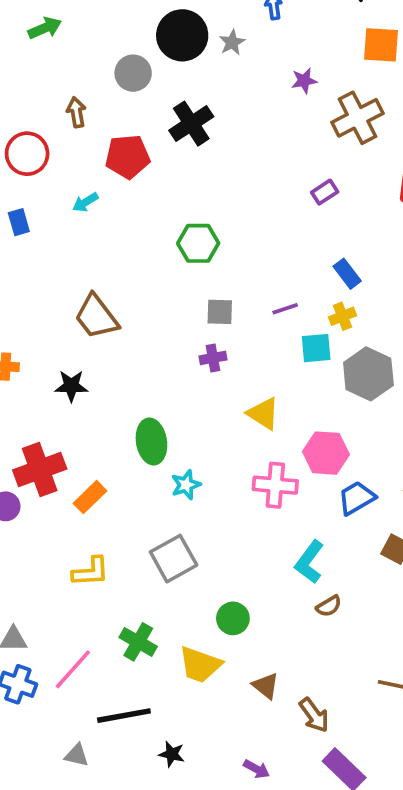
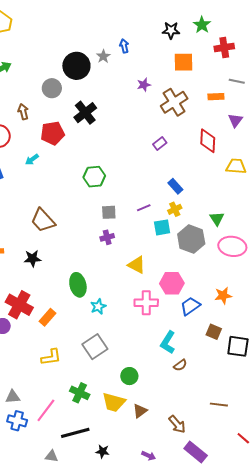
gray star: (232, 42) -> (103, 56), moved
red cross: (40, 469) -> (19, 305), turned -36
brown triangle: (266, 686) -> (140, 411), moved, turned 49

